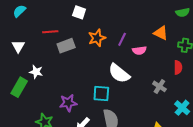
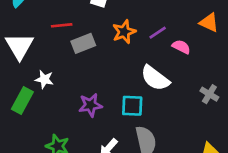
purple line: (122, 39) -> (158, 33), turned 32
white triangle: (18, 46) -> (19, 46), size x1.6
pink semicircle: (139, 50) -> (181, 47), turned -144
purple star: (68, 103) -> (90, 105), moved

